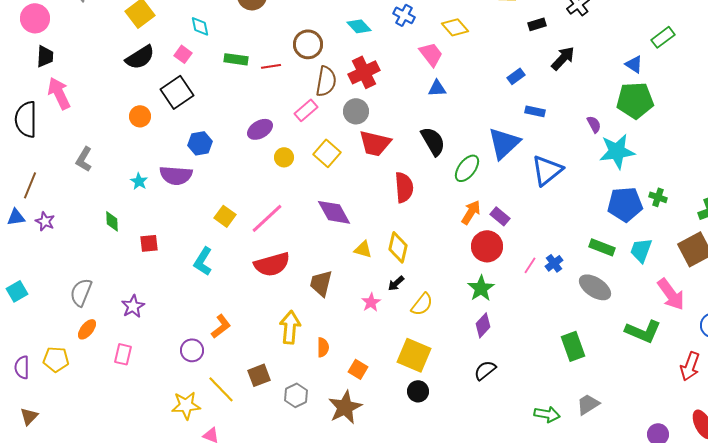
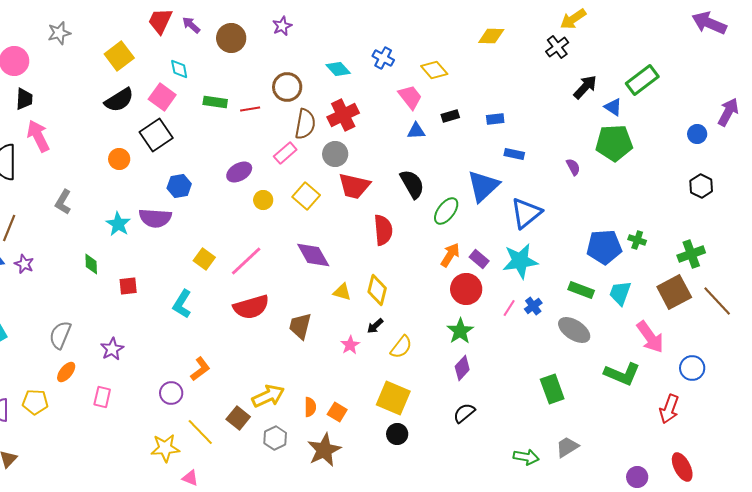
black rectangle: (537, 24) -> (450, 116), moved
green rectangle: (663, 37) -> (642, 80), size x1.4
pink square: (183, 54) -> (162, 97), size x1.5
black arrow: (563, 58) -> (585, 87), moved
blue rectangle: (516, 76) -> (495, 119), turned 30
cyan star: (617, 151) -> (520, 261), moved
cyan star: (139, 181) -> (118, 224), size x1.4
yellow arrow: (290, 327) -> (268, 396), moved, turned 60
orange semicircle: (323, 347) -> (310, 407), moved
brown square: (259, 375) -> (238, 418), turned -30

